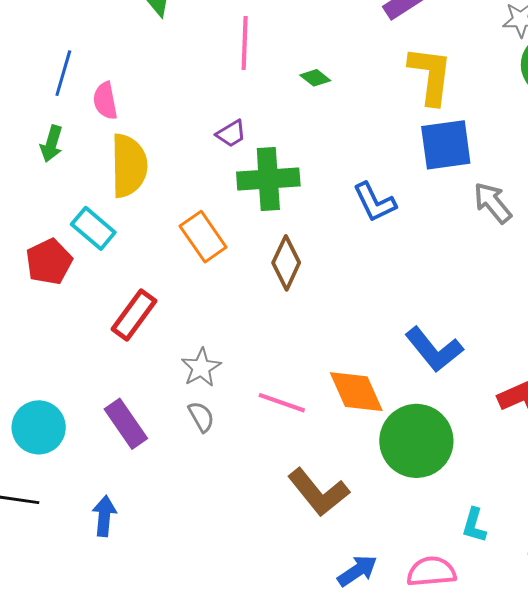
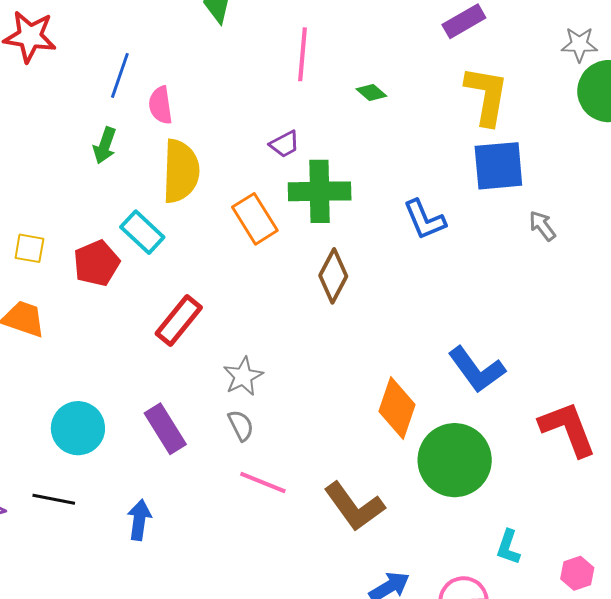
gray arrow: (493, 203) -> (542, 226), size x0.7
orange rectangle: (203, 237) -> (255, 219), moved
orange diamond: (356, 392) -> (397, 408), turned 40
pink line: (282, 403) -> (263, 482), moved

